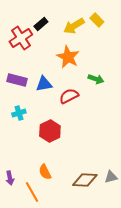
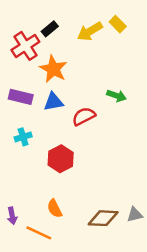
orange star: (68, 57) -> (53, 69), moved
orange line: (32, 192) -> (39, 233), turned -35

